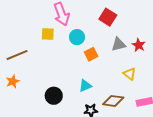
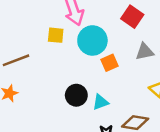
cyan circle: (77, 37) -> (92, 40), size x1.5
black circle: (54, 96) -> (76, 95), moved

